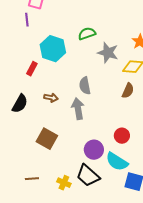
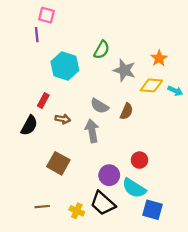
green semicircle: (87, 34) -> (102, 50), turned 138
red rectangle: (32, 69) -> (43, 101), moved
gray semicircle: (85, 86) -> (99, 106), turned -48
brown semicircle: (128, 91) -> (127, 111), moved

